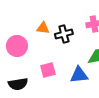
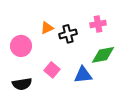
orange triangle: (43, 28) -> (47, 28), turned -32
pink square: (48, 70) -> (52, 70), turned -35

